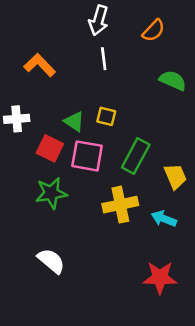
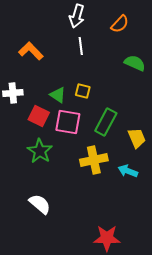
green star: (51, 193) -> (40, 151), turned -30
red star: (160, 278) -> (107, 238), moved

